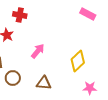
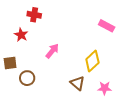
pink rectangle: (88, 14) -> (107, 26), moved
brown triangle: (44, 83) -> (77, 83), moved, turned 35

